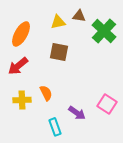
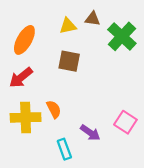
yellow cross: (22, 100) -> (26, 117), size x1.4

